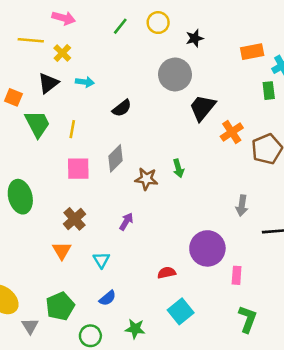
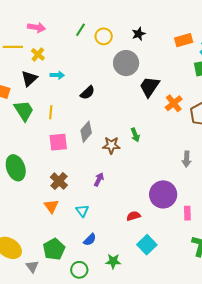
yellow circle: (158, 23) -> (104, 36), moved

